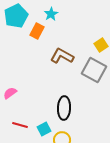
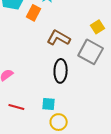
black ellipse: (64, 108) -> (61, 71), moved
cyan square: (44, 129) -> (49, 104), moved, turned 32

